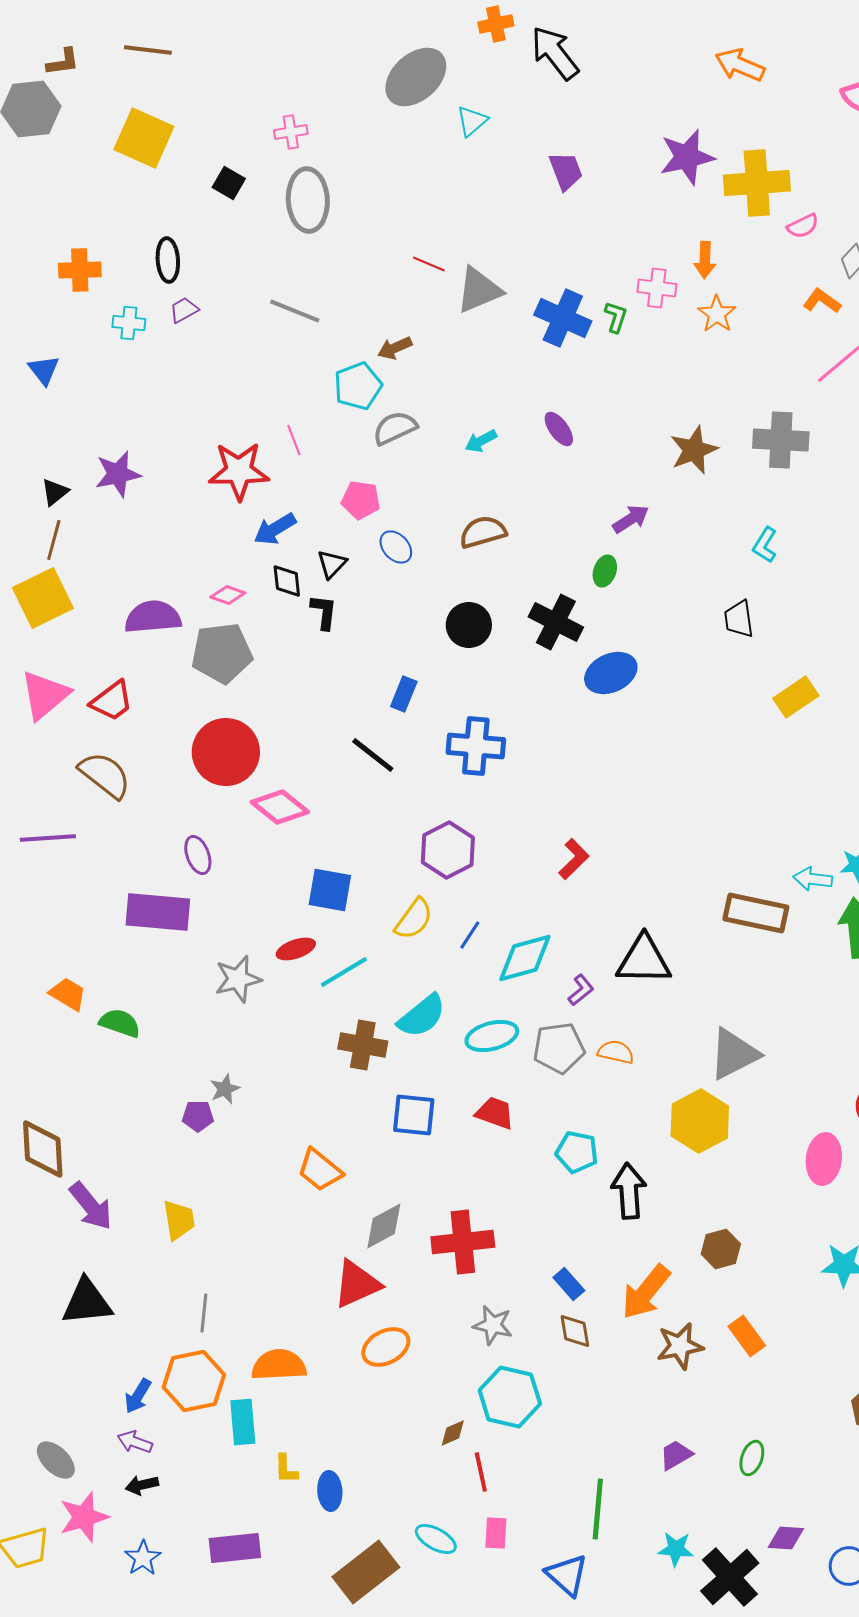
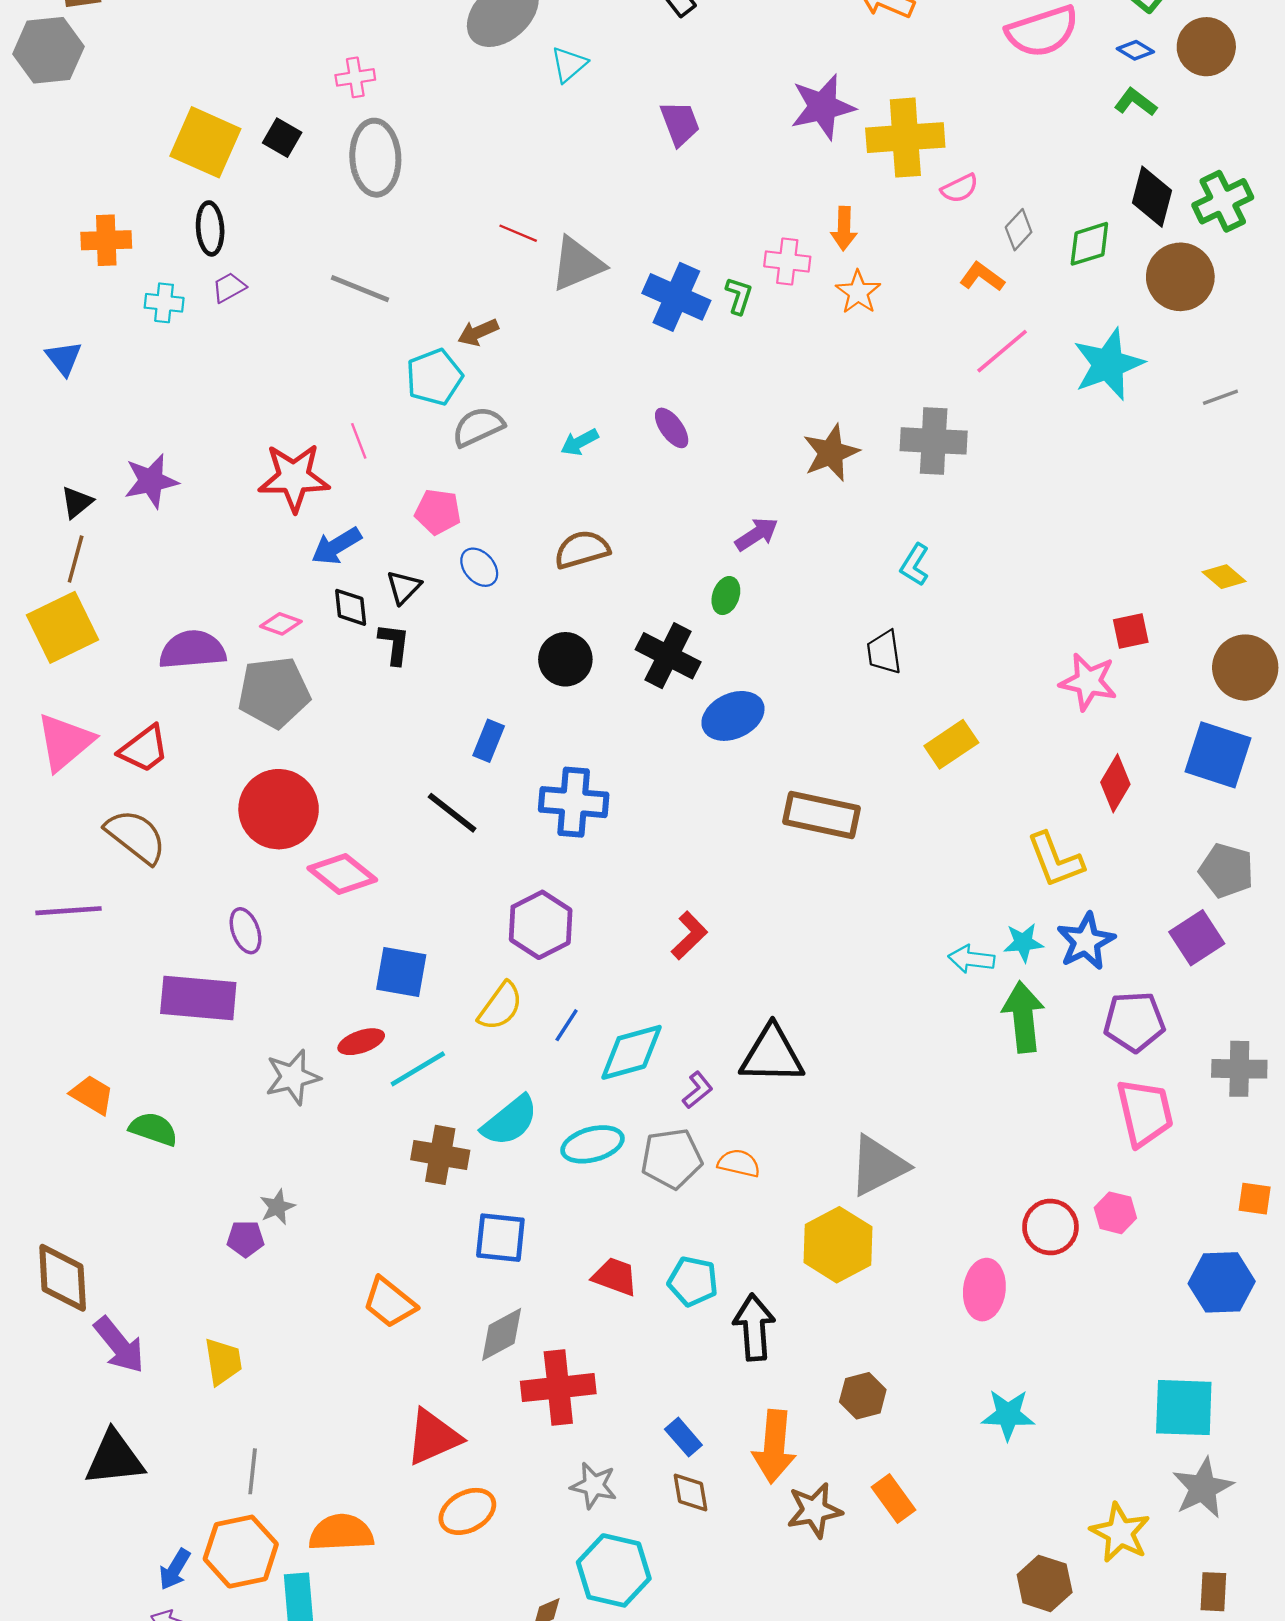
yellow square: (144, 138) -> (205, 142), moved
brown rectangle: (756, 913) -> (821, 815), moved
red trapezoid: (495, 1113) -> (615, 1277), moved
gray diamond: (384, 1226) -> (502, 1334), moved
orange arrow: (646, 1292) -> (774, 1447), turned -34

